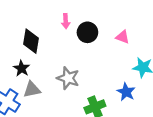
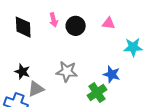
black diamond: (31, 41) -> (23, 27), moved
blue star: (126, 92) -> (112, 74), moved

